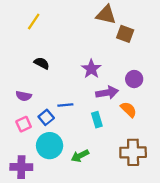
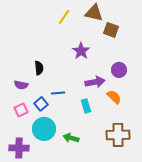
yellow line: (34, 21) -> (64, 17), moved
black semicircle: (42, 63) -> (39, 68), moved, turned 56
purple star: (91, 69) -> (81, 51), moved
green arrow: (80, 156) -> (71, 138), turned 42

